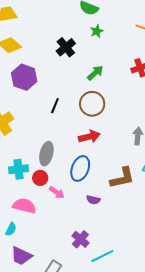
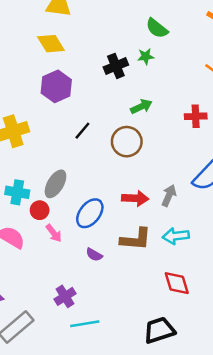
green star: (97, 31) -> (146, 56), moved
red arrow: (89, 137) -> (135, 198), moved

